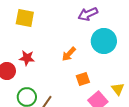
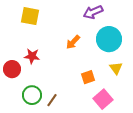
orange arrow: (69, 54) -> (73, 42), moved
yellow triangle: (118, 89) -> (116, 68), moved

